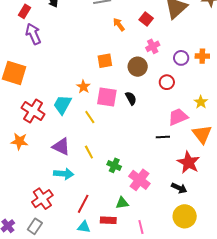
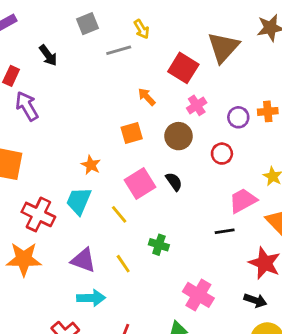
red square: (146, 19) -> (183, 68), size x1.5
orange arrow: (119, 25) -> (147, 97), moved
orange star: (83, 87) -> (91, 165), moved
pink square: (107, 97) -> (140, 183), turned -35
orange star: (19, 141) -> (24, 259), size x1.4
green cross: (114, 165) -> (159, 245), moved

